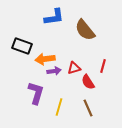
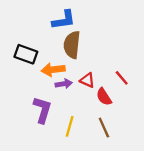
brown semicircle: (85, 30) -> (72, 45), moved, turned 45
red line: (103, 66) -> (122, 78), turned -56
red triangle: (74, 68) -> (87, 80), turned 40

